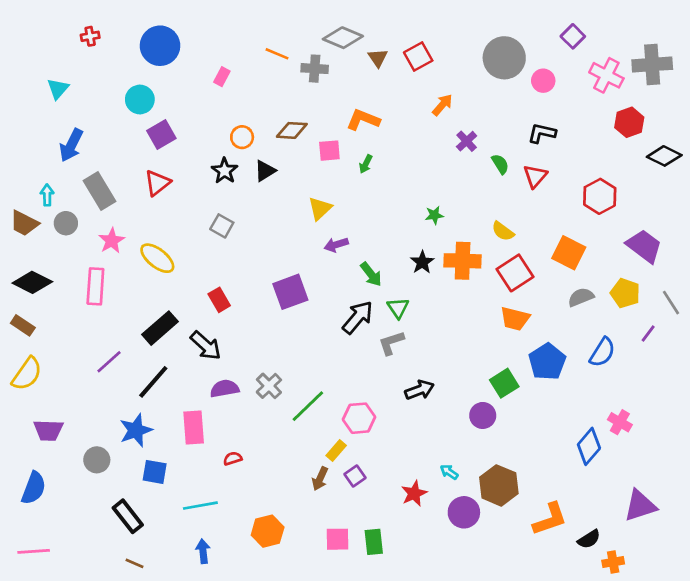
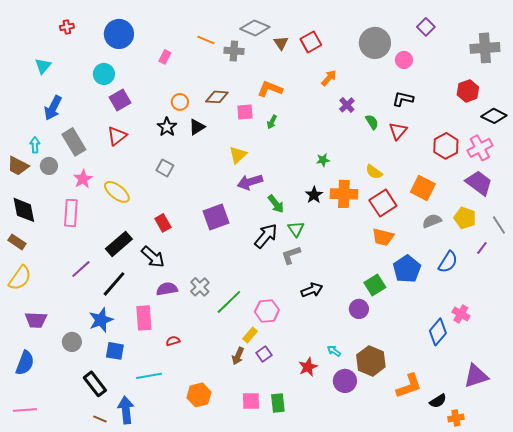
pink cross: (606, 75) -> (480, 148), moved, turned 35
purple arrow: (336, 245) -> (250, 182), size x1.4
black diamond: (32, 282) -> (24, 210), turned 52
blue arrow: (203, 551) -> (126, 410), moved, size x1.5

